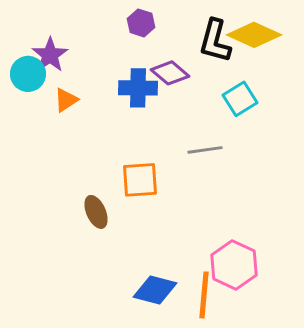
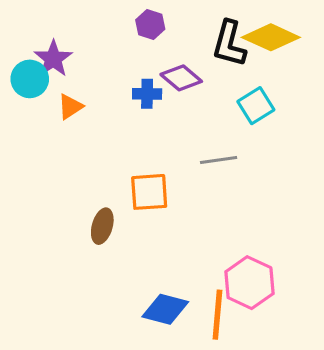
blue cross: (138, 88) -> (147, 94), size x0.7
brown ellipse: (96, 212) -> (102, 226), turned 40

